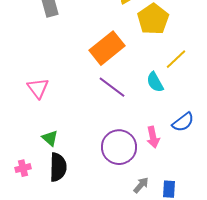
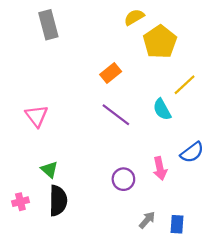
orange rectangle: (107, 48) -> (111, 73), size x0.6
purple circle: (119, 147) -> (123, 179), size x0.6

